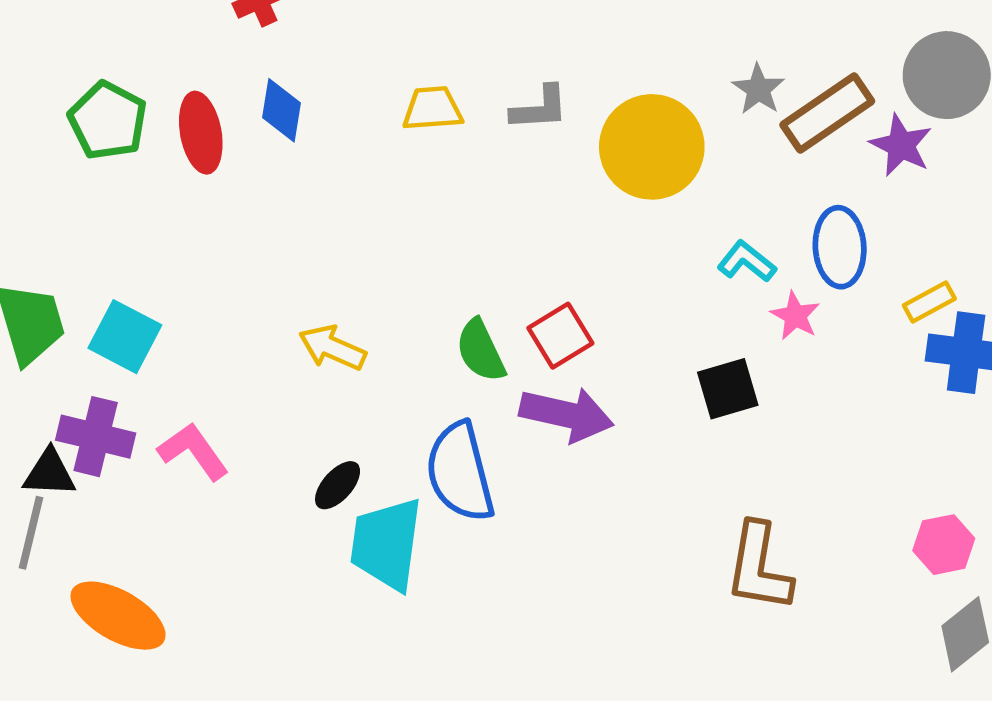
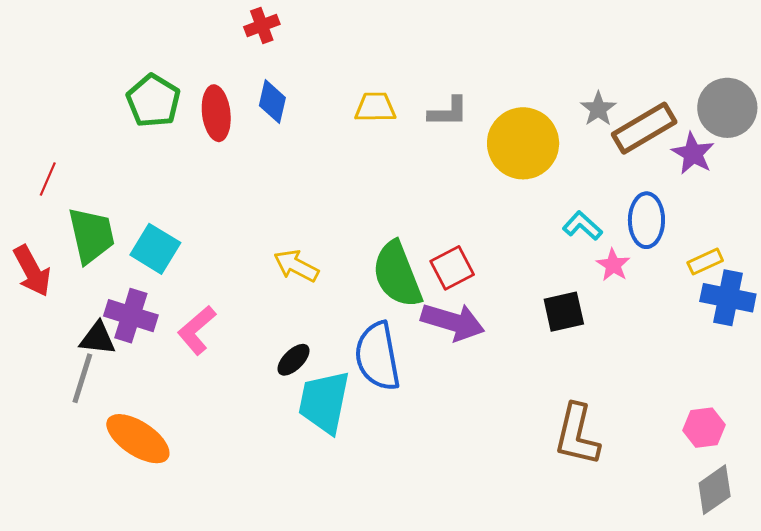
green semicircle: (481, 351) -> (397, 274), size x1.5
pink L-shape: (193, 451) -> (197, 330), turned -99

